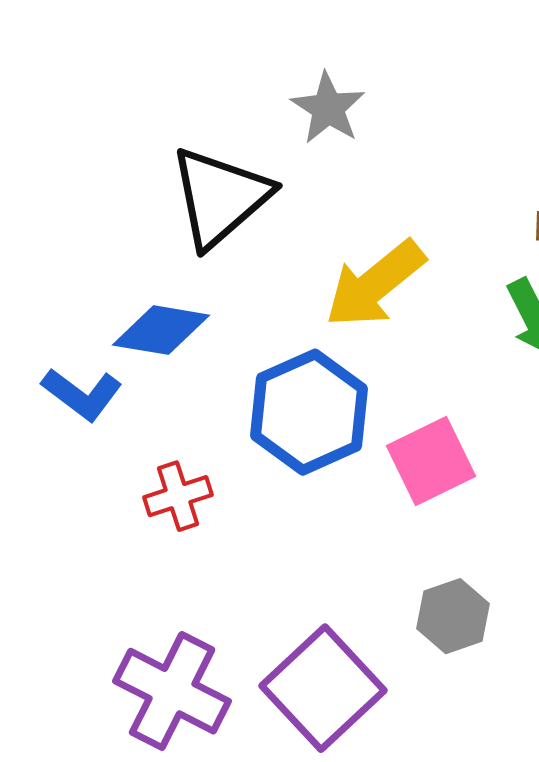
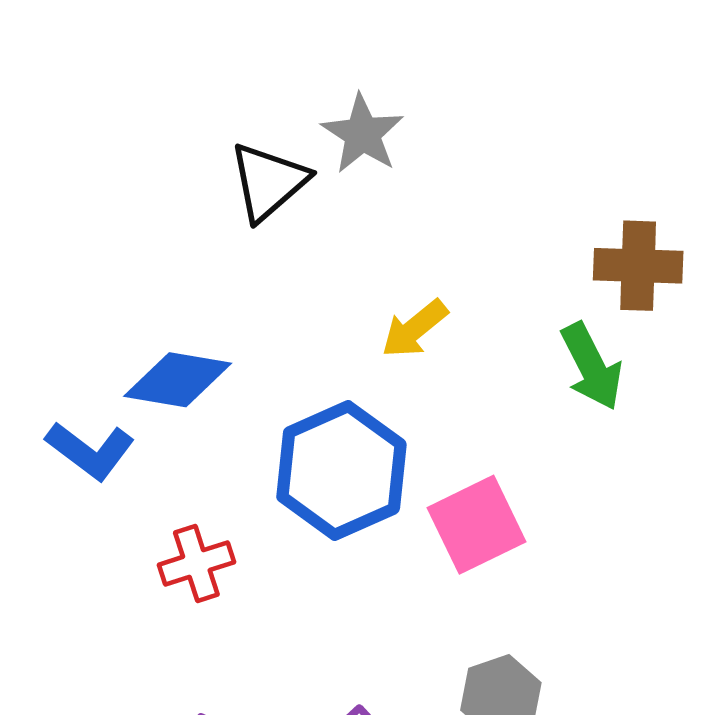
black triangle: (220, 197) -> (268, 182), moved, size x0.7
yellow arrow: (375, 284) -> (415, 329), size x0.6

